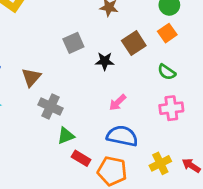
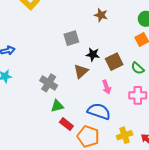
brown square: (134, 43) -> (114, 62), moved
brown triangle: (31, 77) -> (81, 71), moved
pink arrow: (118, 102) -> (106, 87), moved, turned -72

